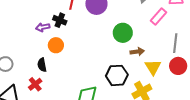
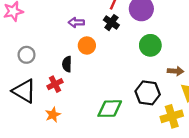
black cross: (60, 20) -> (111, 23), moved
green circle: (123, 33) -> (150, 45), moved

